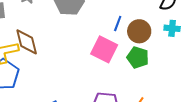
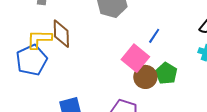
brown circle: (139, 31) -> (145, 77), moved

